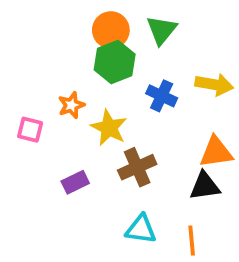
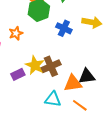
yellow star: (109, 128) -> (35, 65), moved
orange triangle: (216, 152) -> (73, 83), moved
orange line: (192, 240) -> (80, 105), turned -49

